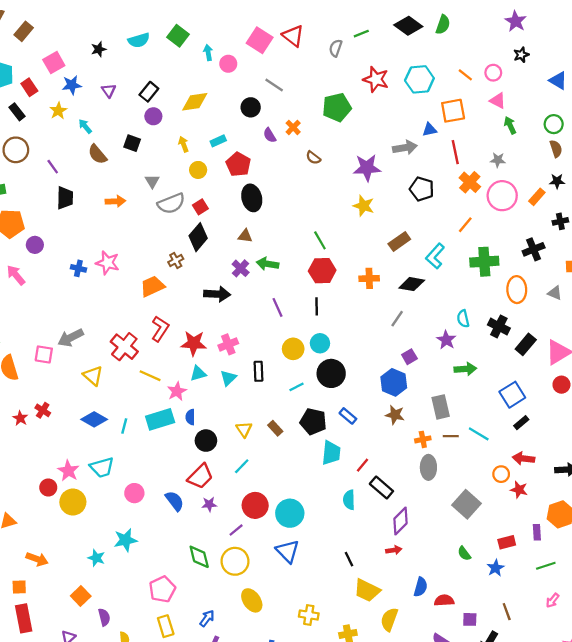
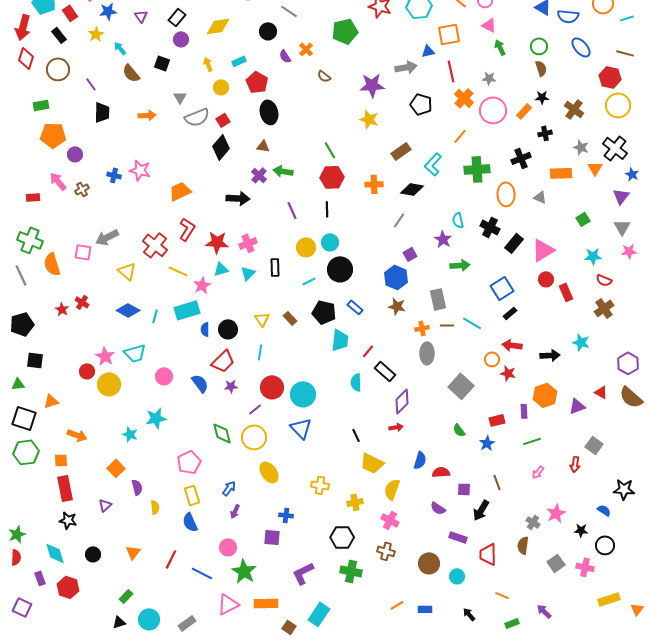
brown cross: (176, 261) -> (82, 189), moved
blue semicircle: (190, 417) -> (205, 329), moved
cyan line: (242, 466) -> (260, 352), turned -35

